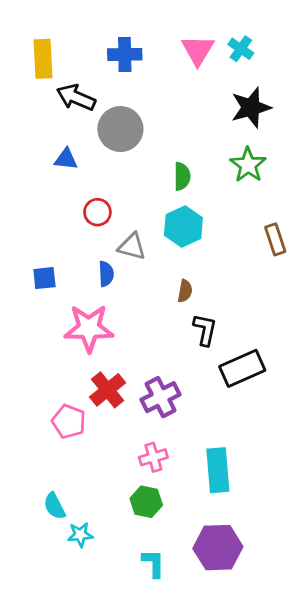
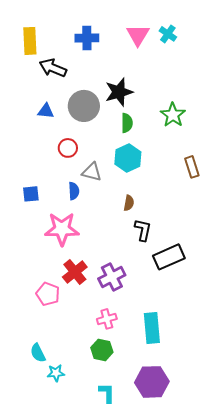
black star: (251, 108) -> (119, 92), moved
gray circle: (120, 129) -> (84, 106), moved

